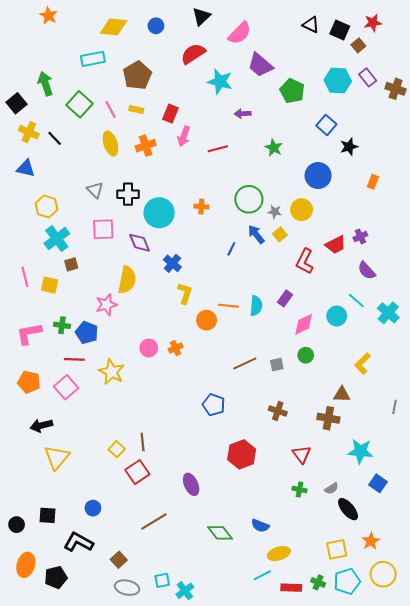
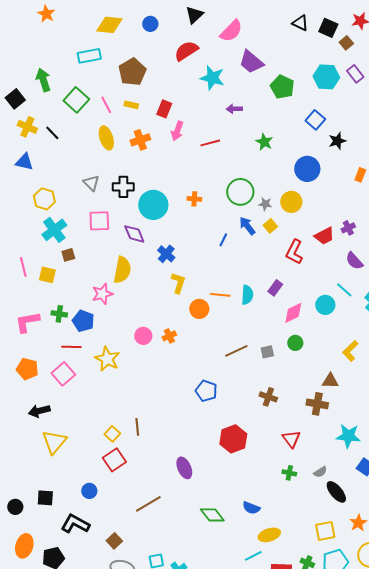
red square: (137, 472) -> (114, 460), moved

